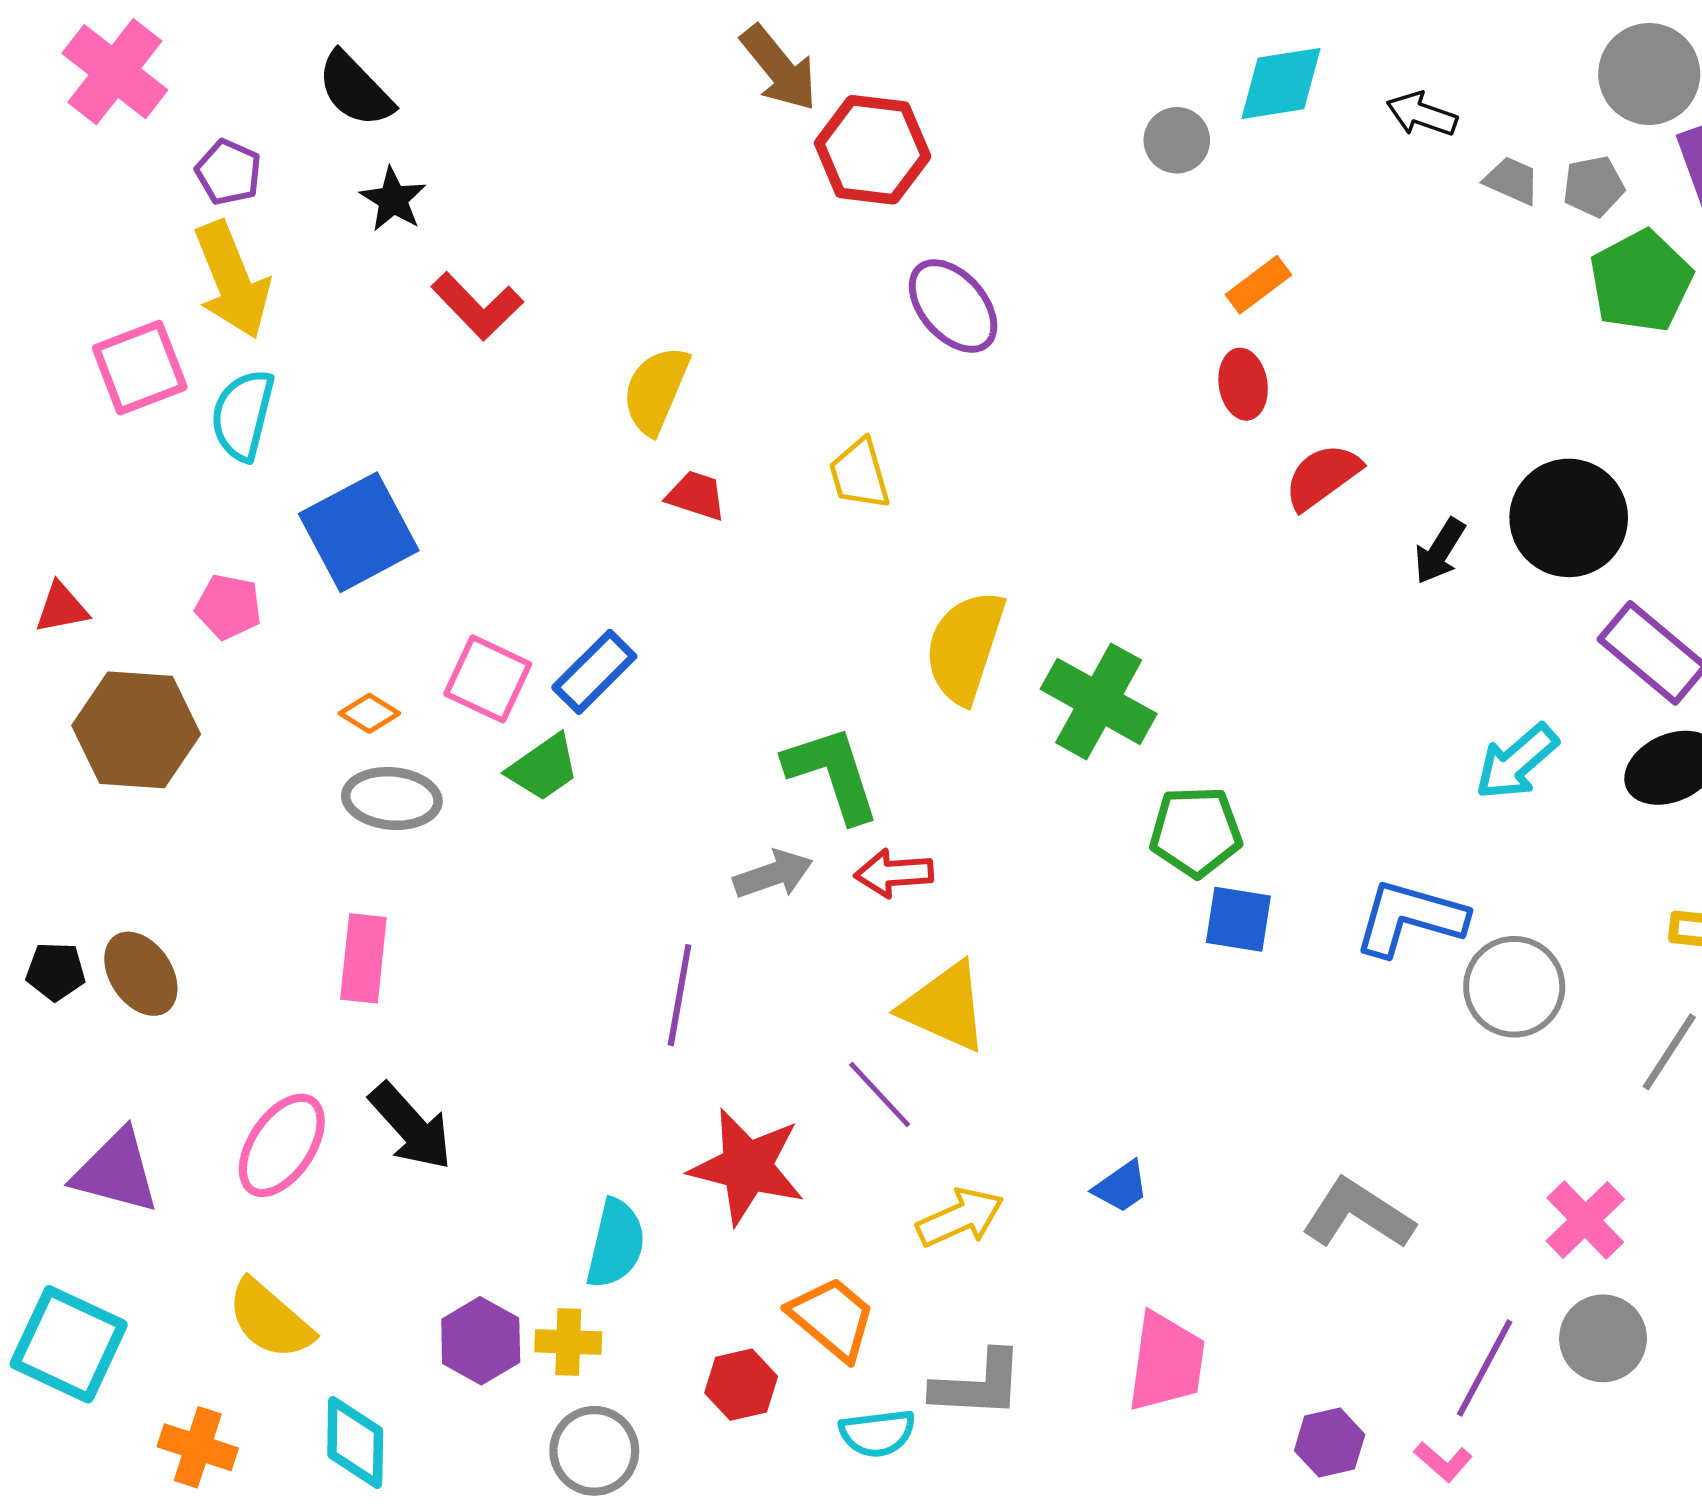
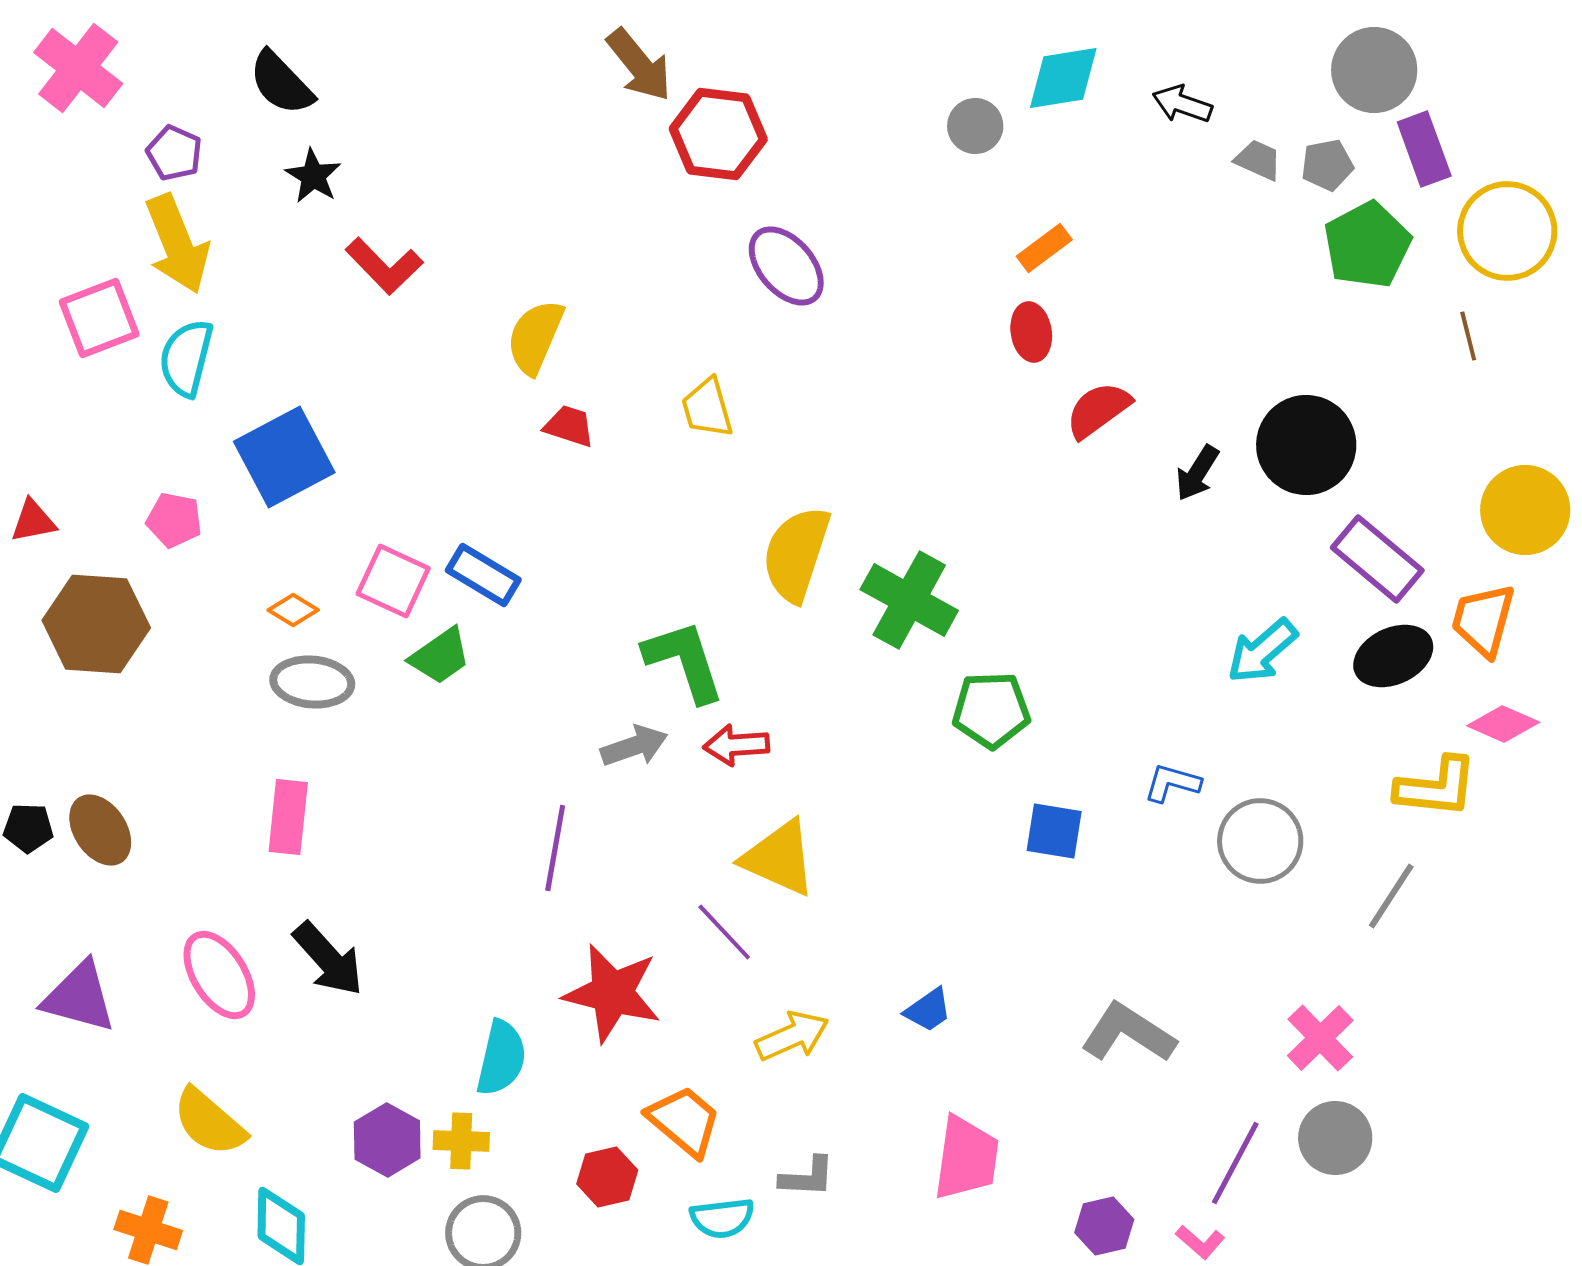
blue rectangle: (594, 672) -> (483, 575), turned 76
blue L-shape: (1410, 918) -> (1172, 783), size x0.6
blue square: (1238, 919) -> (1054, 831), moved
pink ellipse: (282, 1145) -> (219, 975), turned -66
gray L-shape: (978, 1385) -> (807, 1177), size x0.7

